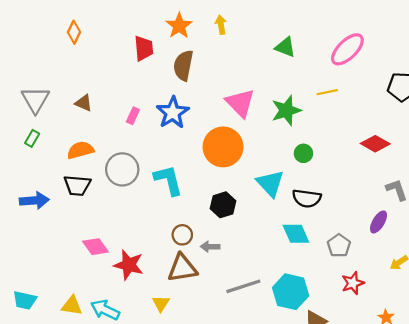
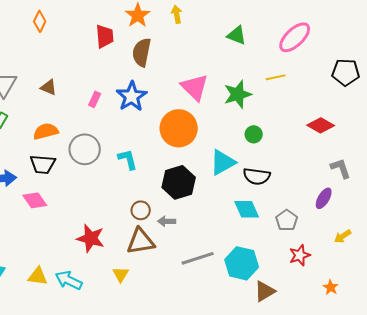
cyan L-shape: (168, 180) -> (128, 159), size x0.7
cyan triangle: (270, 183) -> (223, 162), turned 44
black hexagon: (223, 205) -> (179, 182), size x1.4
pink diamond: (95, 247) -> (35, 200), moved

